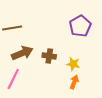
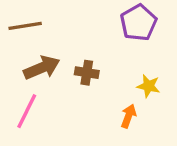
yellow star: (73, 64) -> (149, 86), moved

